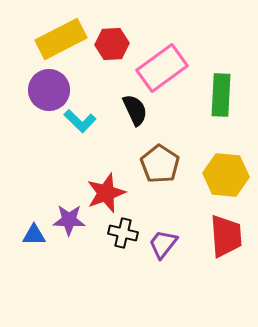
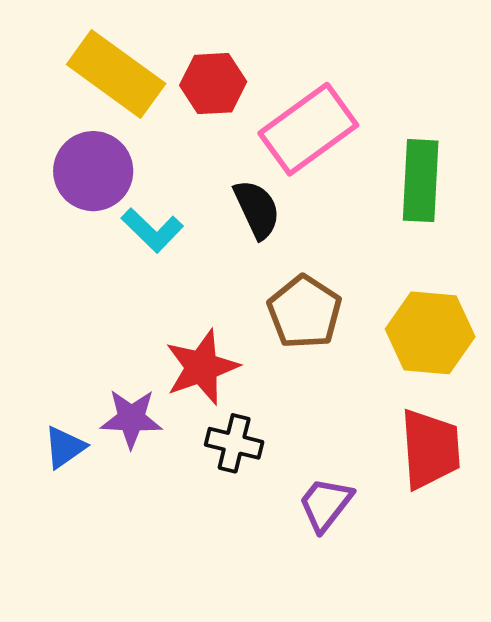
yellow rectangle: (61, 39) -> (116, 74), turned 63
blue triangle: (34, 235) -> (65, 447), turned -35
purple trapezoid: (163, 244) -> (325, 504), moved

